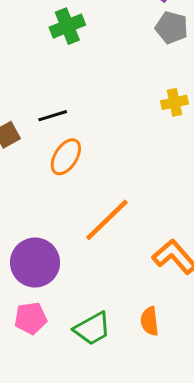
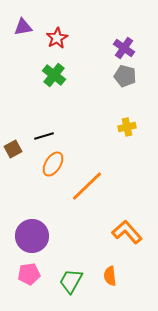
green cross: (67, 26) -> (54, 75), turned -30
orange line: (107, 220) -> (87, 186), moved
green trapezoid: (92, 329) -> (71, 281), turned 148

